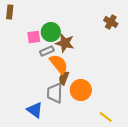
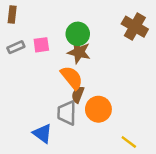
brown cross: (111, 22) -> (135, 27), size x1.5
green circle: (51, 32) -> (78, 34), moved
gray rectangle: (47, 51) -> (16, 47), moved

